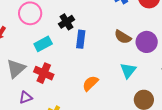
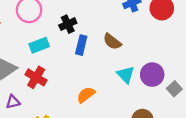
brown semicircle: (123, 37) -> (112, 42), moved
purple circle: (147, 42) -> (152, 75), moved
cyan triangle: (128, 71) -> (126, 75), moved, turned -30

